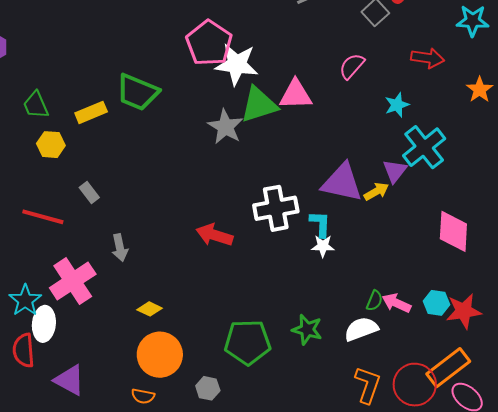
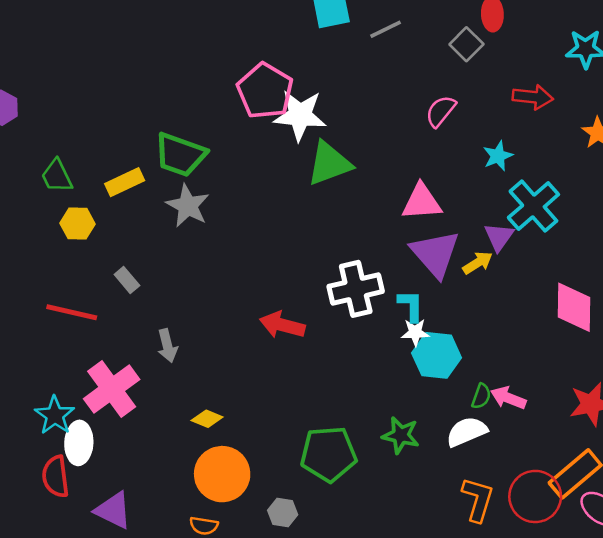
pink triangle: (296, 95) -> (422, 202), moved
gray star: (225, 127) -> (188, 206), moved
purple triangle: (342, 182) -> (435, 254), turned 39
cyan hexagon: (436, 303) -> (437, 355), moved, size x1.5

